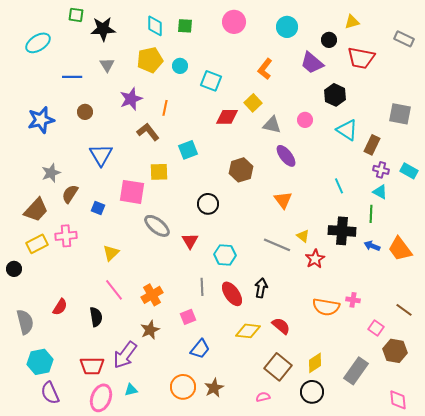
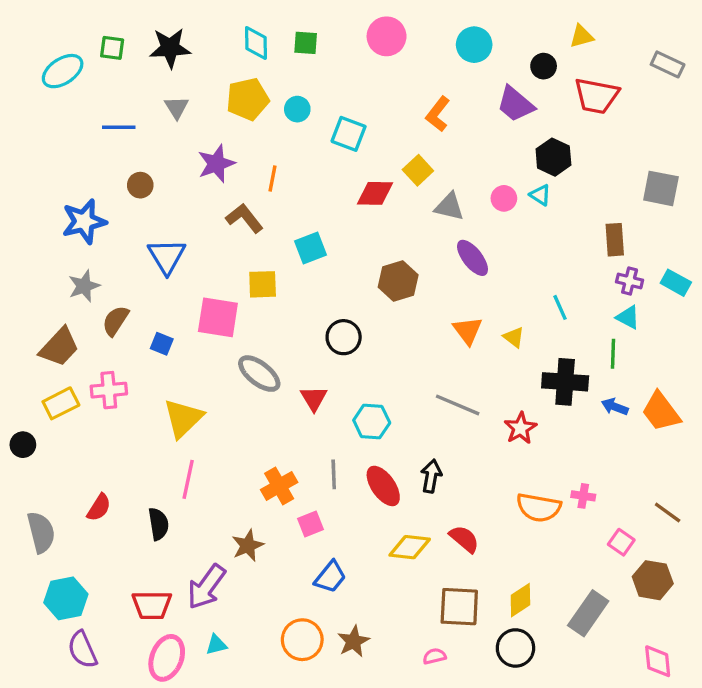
green square: (76, 15) -> (112, 48), moved
blue star: (41, 120) -> (84, 221), moved
cyan triangle: (347, 130) -> (540, 195), moved, size x0.6
brown rectangle: (372, 145) -> (615, 240), turned -30
yellow triangle: (303, 236) -> (514, 337), moved
yellow triangle: (111, 253) -> (183, 418), size x1.5
pink line: (114, 290) -> (188, 479), turned 50
orange cross: (152, 295) -> (279, 486), moved
brown square: (278, 367) -> (459, 607), turned -36

